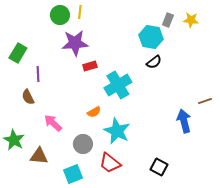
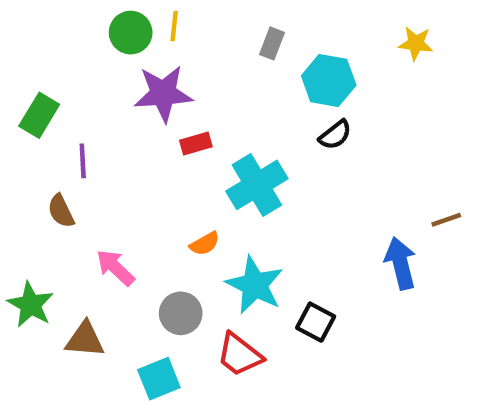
gray rectangle: (168, 20) -> (272, 43), moved
black square: (159, 167) -> (316, 322), moved

